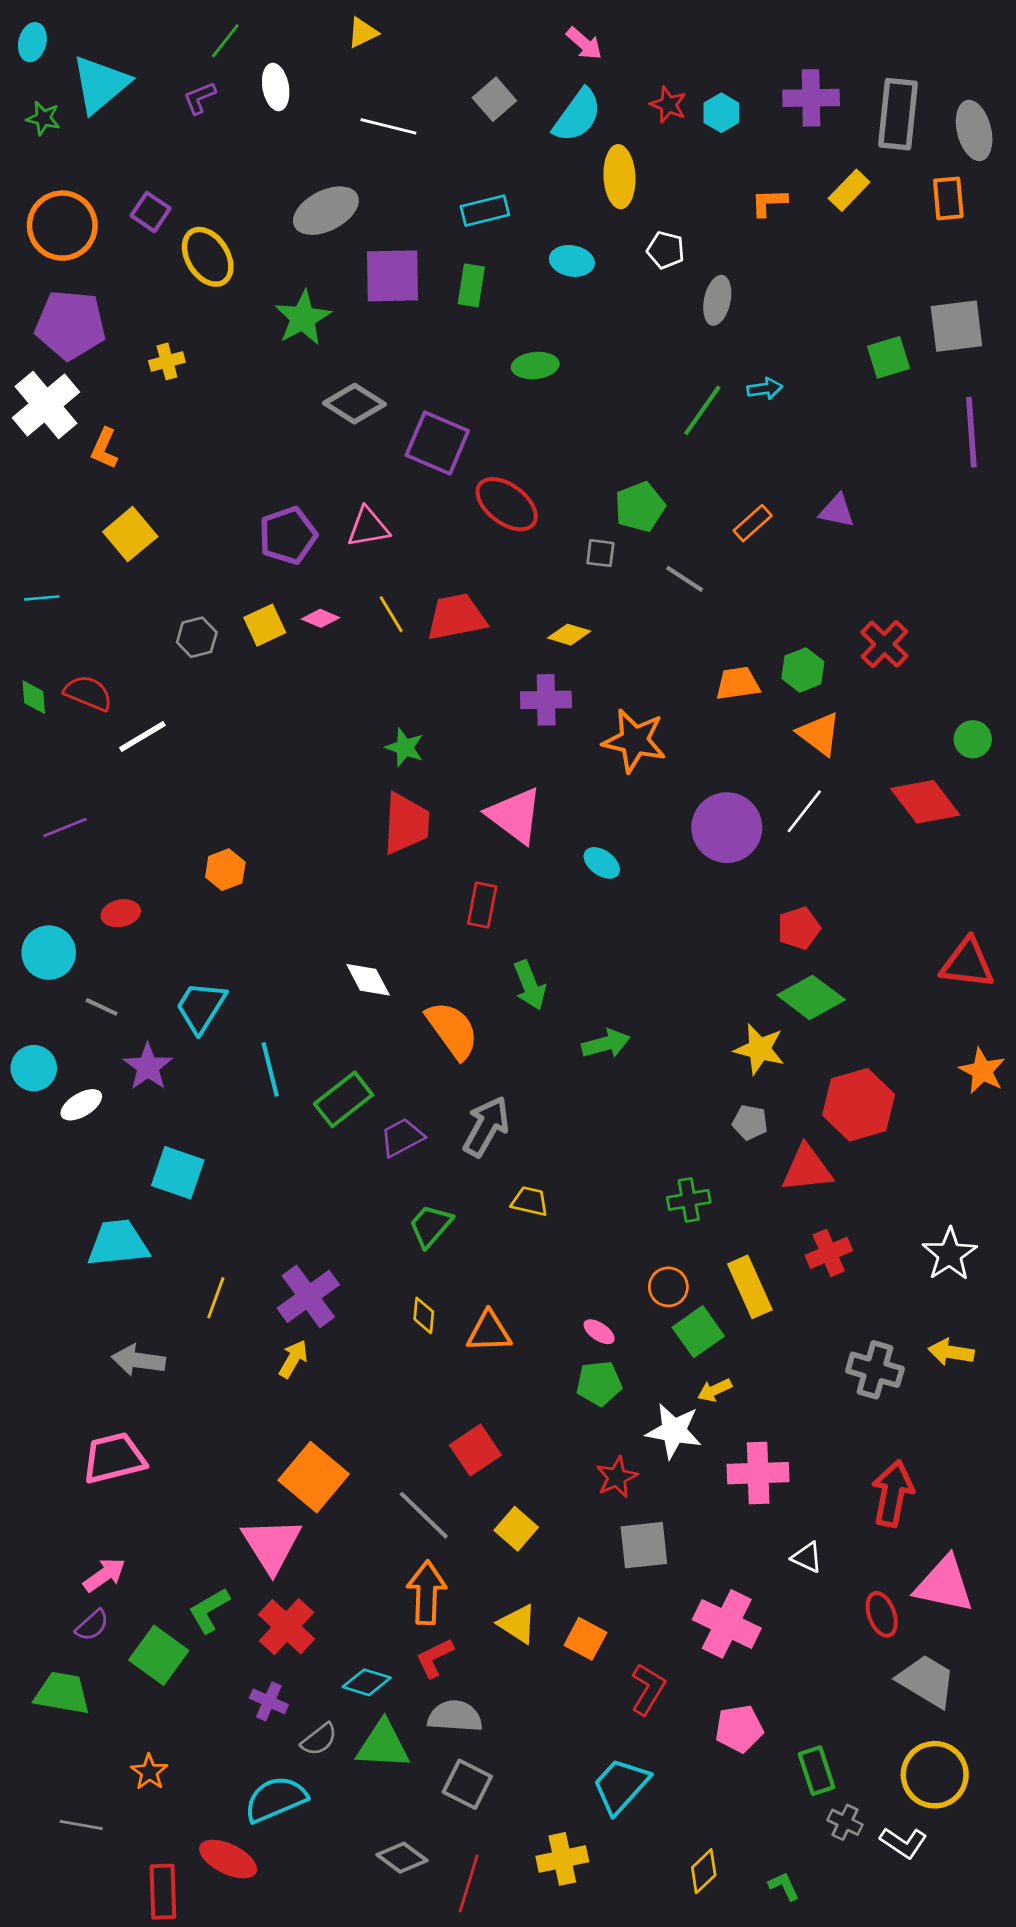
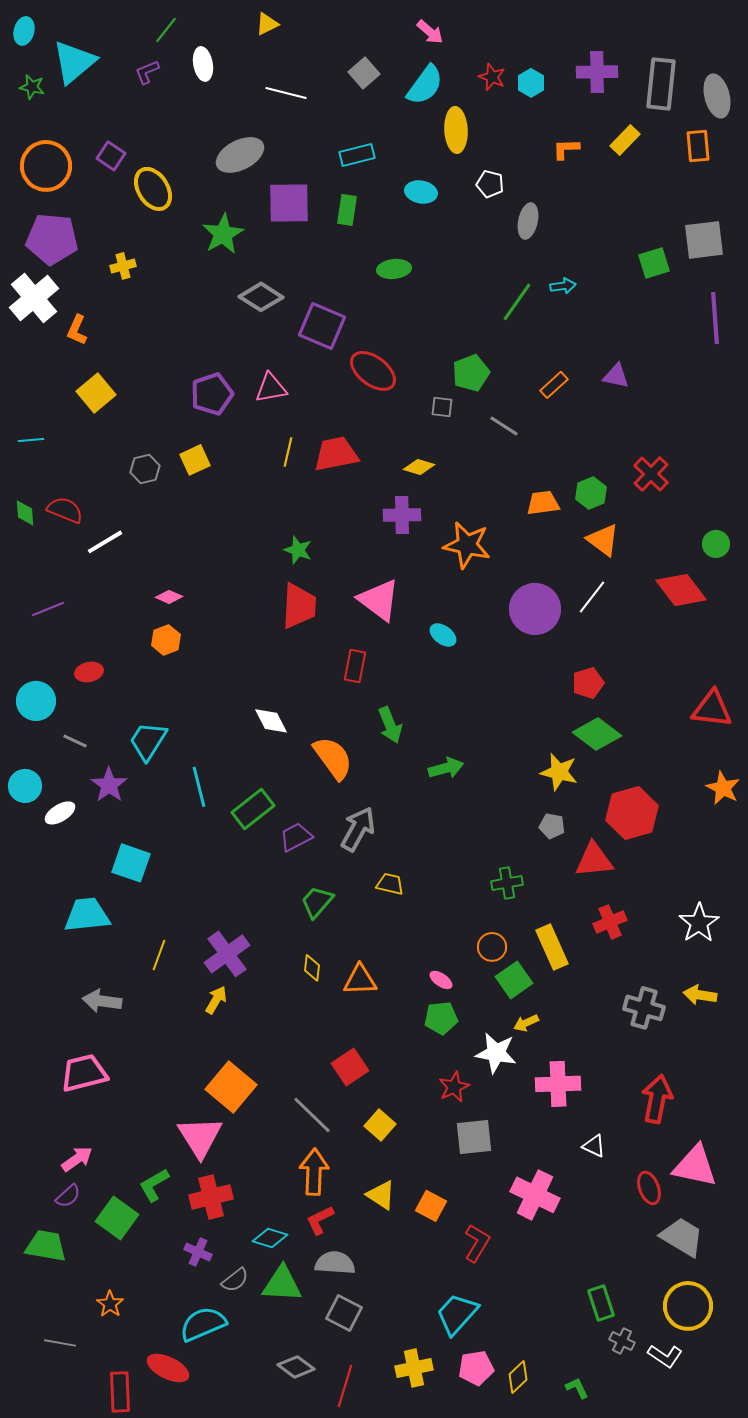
yellow line: (391, 614) -> (288, 452), turned 44
pink diamond: (320, 618) -> (169, 597), moved
red cross: (286, 1627) -> (211, 1197), turned 33
pink pentagon: (739, 1729) -> (476, 1368), moved

